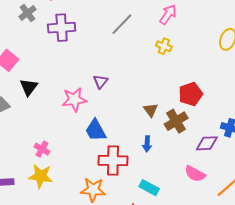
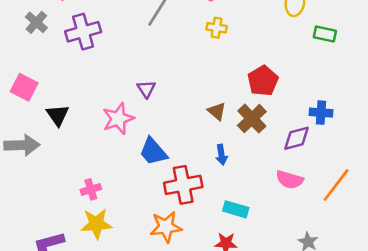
pink cross: (42, 149) -> (91, 189), turned -35

